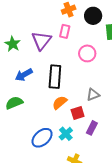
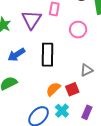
orange semicircle: (60, 103) -> (53, 89), moved
purple rectangle: (92, 128) -> (87, 112), moved

